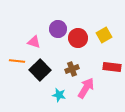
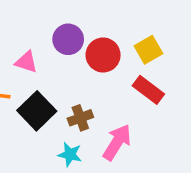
red rectangle: (112, 67) -> (148, 90), moved, turned 30
brown cross: (72, 69) -> (80, 118), moved

